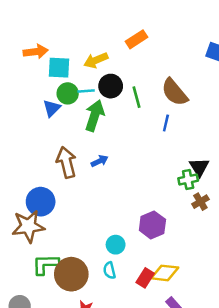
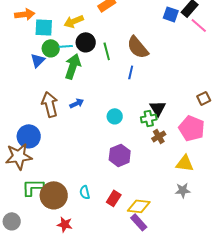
cyan circle: (116, 245) -> (115, 116), moved
yellow diamond: (165, 273) -> (139, 206), moved

